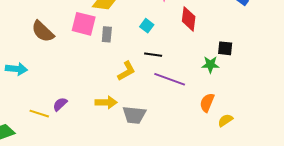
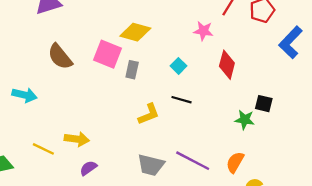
purple line: (170, 79) -> (193, 161), moved
yellow arrow: (106, 102) -> (77, 139), moved
purple semicircle: (60, 104) -> (88, 168), moved

